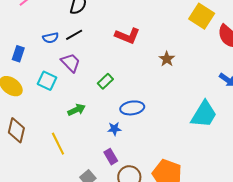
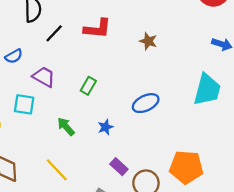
black line: (74, 35) -> (54, 33), moved
blue ellipse: (132, 108) -> (146, 103), moved
green arrow: (77, 110) -> (66, 127), turned -90
blue star: (114, 129) -> (105, 127), moved

